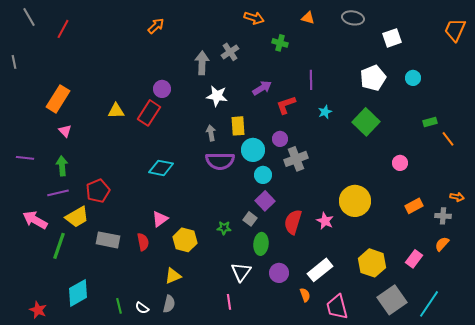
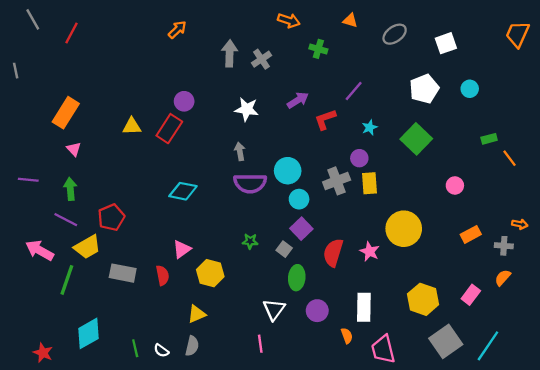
gray ellipse: (353, 18) -> (395, 34), moved, turned -45
gray arrow: (202, 63) -> (230, 53), moved
purple line: (311, 80) -> (354, 91), turned 42
yellow rectangle: (238, 126) -> (370, 183), moved
purple circle: (280, 139) -> (359, 158), moved
purple line: (58, 193) -> (66, 220), turned 40
green star: (224, 228) -> (250, 241), moved
white rectangle: (320, 270) -> (364, 307), turned -50

